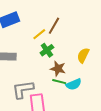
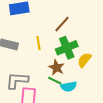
yellow line: (39, 34) -> (39, 43), moved, turned -72
green cross: (47, 50) -> (67, 48), moved, size x1.5

